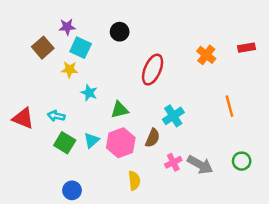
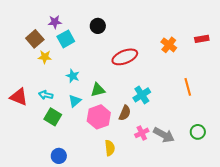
cyan square: (81, 48) -> (66, 39), turned 36
yellow star: (70, 70) -> (45, 57), moved
red ellipse: (153, 70) -> (125, 57), turned 45
cyan triangle: (92, 140) -> (75, 101), moved

